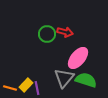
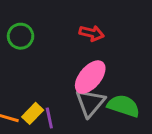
green circle: (47, 34) -> (21, 36), moved
pink ellipse: (78, 58) -> (90, 77), moved

